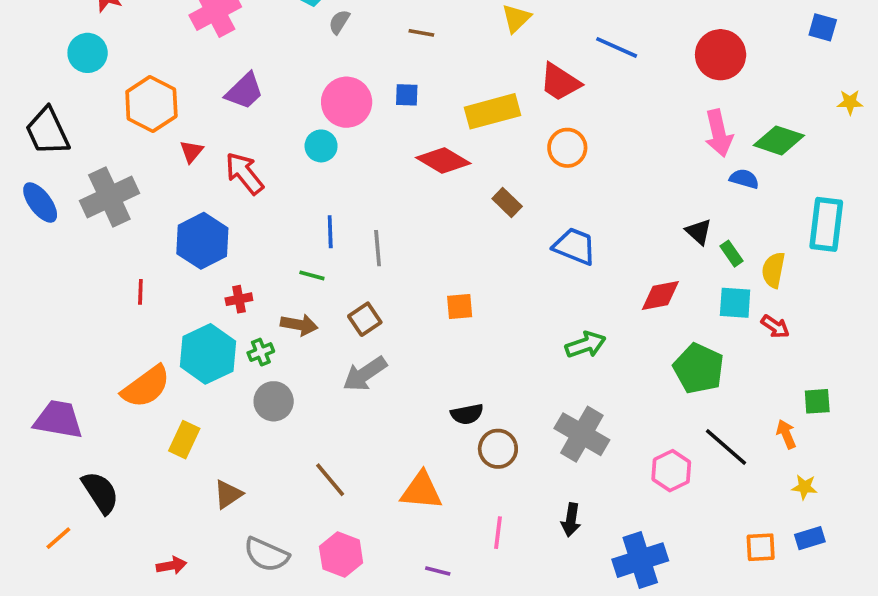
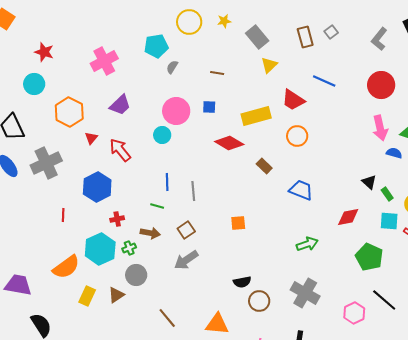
brown triangle: (228, 494) -> (116, 295), moved

